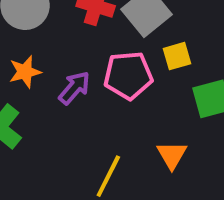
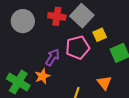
orange star: (25, 72) -> (42, 76), moved

